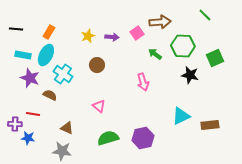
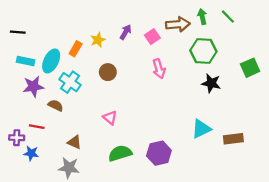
orange rectangle: (49, 32) -> (76, 49), moved
purple arrow: (112, 37) -> (126, 32), moved, turned -64
green arrow: (155, 54) -> (202, 17), moved, turned 40
green square: (215, 58) -> (250, 68), moved
purple star: (30, 78) -> (33, 87), turned -30
pink arrow: (143, 82) -> (159, 69), moved

